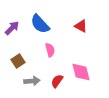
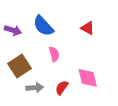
purple arrow: (12, 28) -> (13, 30), turned 63
brown square: (18, 61) -> (19, 66), size x1.5

